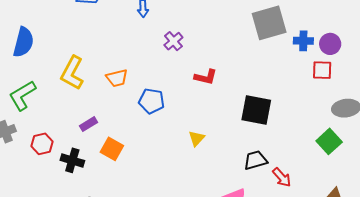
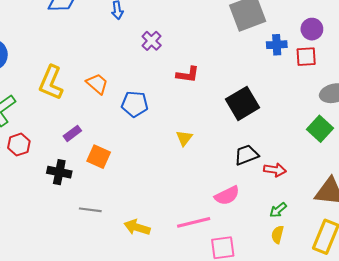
blue cross: (303, 41) -> (277, 45), moved
orange trapezoid: (117, 78) -> (97, 84), turned -120
black square: (256, 110) -> (243, 103), turned -36
red hexagon: (42, 144) -> (19, 145), moved
red arrow: (282, 177) -> (275, 170), turned -35

